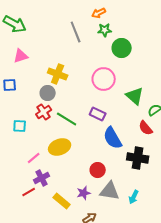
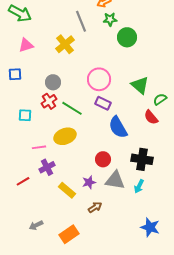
yellow cross: (58, 74) -> (65, 44), moved, turned 30
pink circle: (104, 79) -> (99, 79), moved
pink line: (34, 158) -> (39, 147), turned 32
black cross: (138, 158) -> (142, 159), moved
red line: (29, 192) -> (23, 181), moved

